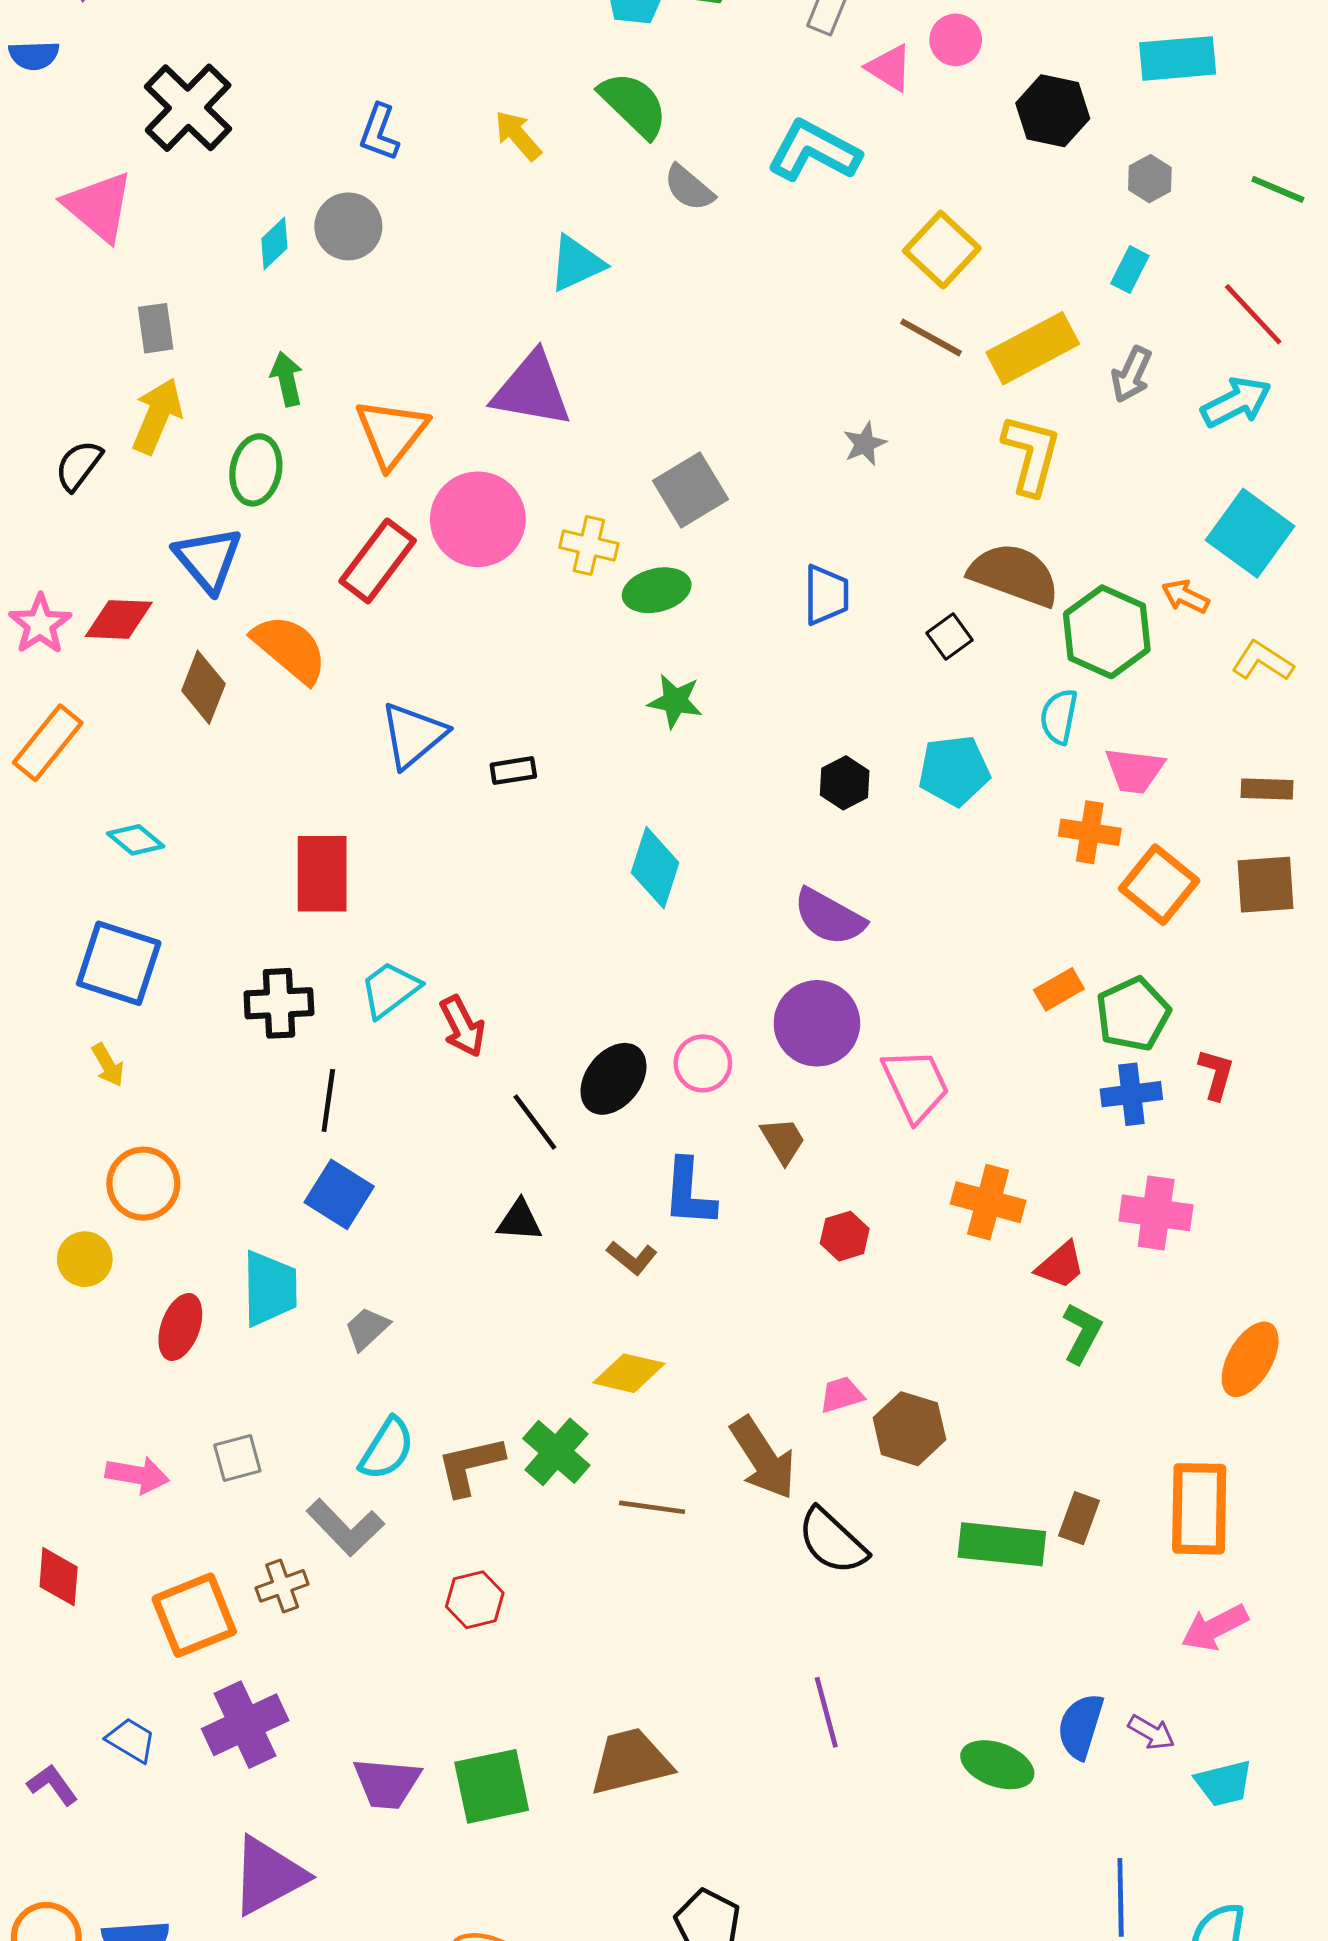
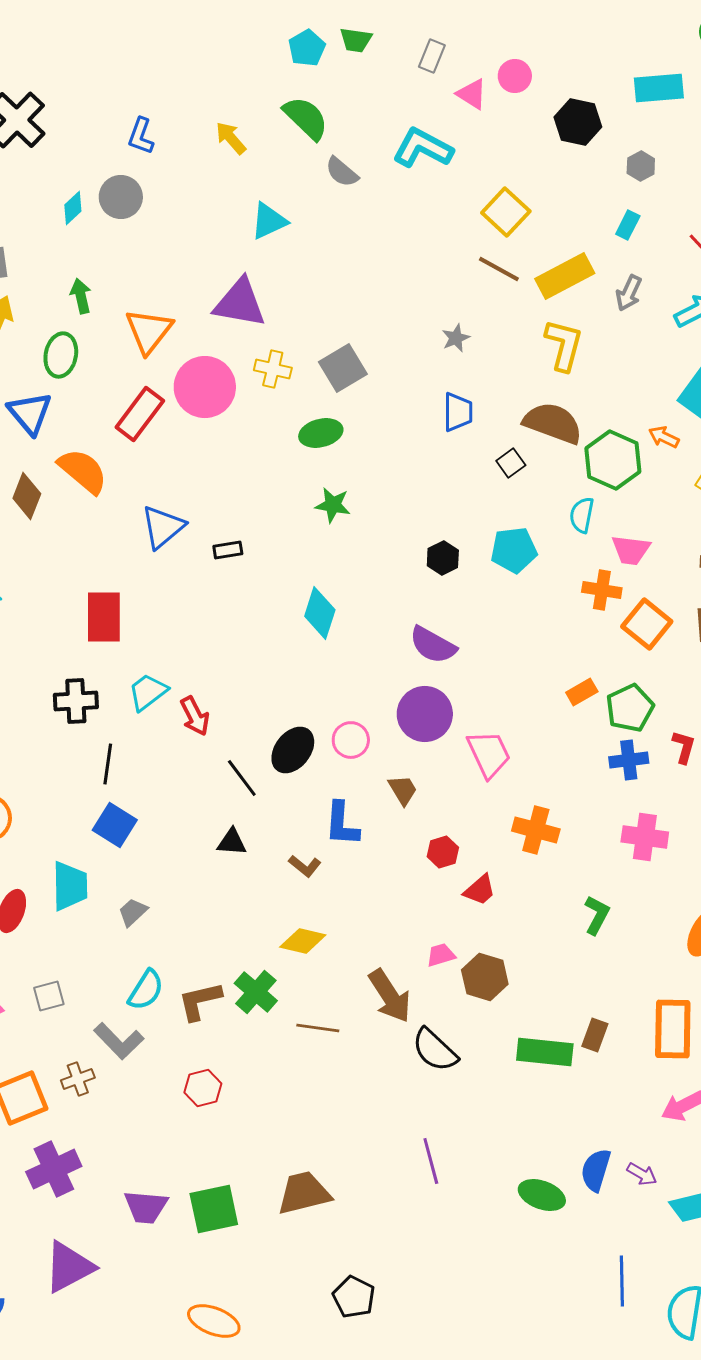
yellow cross: (589, 545) -> (273, 369), moved
blue trapezoid: (826, 595) -> (458, 412), moved
red trapezoid: (1060, 1265) -> (480, 890), moved

